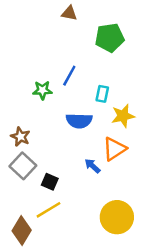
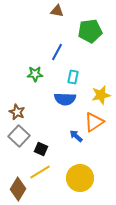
blue line: (69, 76) -> (57, 52), moved
cyan rectangle: (102, 94) -> (73, 77), moved
yellow circle: (117, 217) -> (80, 178), moved

